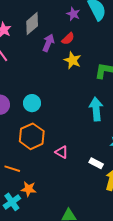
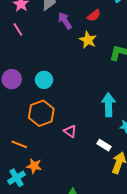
red semicircle: (68, 39) -> (94, 15), moved
purple arrow: (48, 43) -> (65, 21), turned -60
cyan arrow: (96, 109) -> (108, 105), moved

